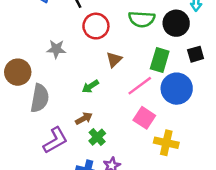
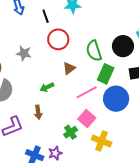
green semicircle: (142, 19) -> (94, 51), moved, turned 60
brown arrow: (84, 118) -> (38, 112), turned 104
green cross: (97, 137) -> (71, 132), moved

